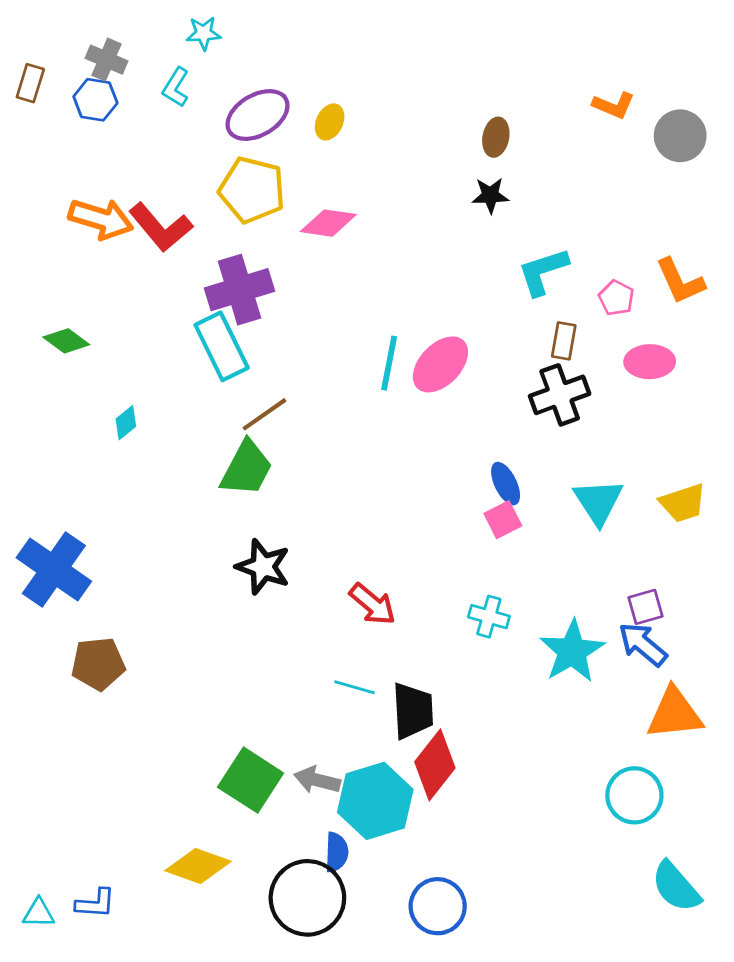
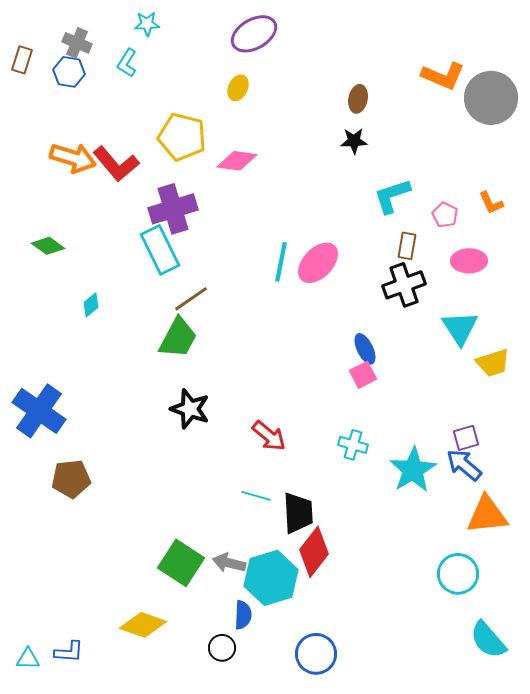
orange L-shape: (614, 105) -> (443, 76), size x1.4
purple ellipse: (258, 115) -> (254, 34), moved
gray circle: (680, 136) -> (491, 98), size x1.4
orange L-shape: (680, 281) -> (491, 203), size x0.7
cyan triangle: (598, 502) -> (460, 328), moved
black circle: (307, 898) -> (222, 648), size x0.5

